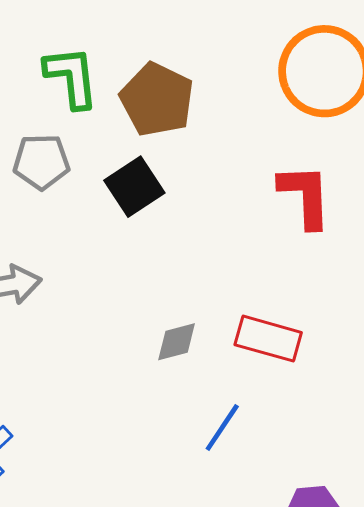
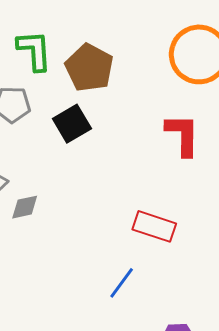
gray diamond: (177, 342) -> (25, 207), moved

